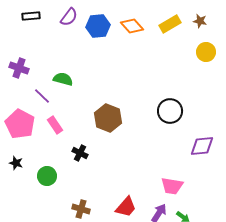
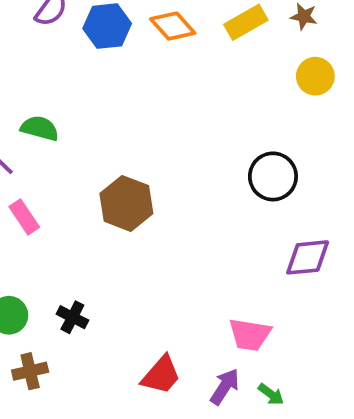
black circle: (170, 111) -> (273, 176), moved
black cross: (80, 153) -> (72, 317), moved
brown cross: (81, 209) -> (30, 371), moved, turned -30

